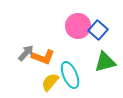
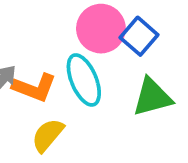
cyan ellipse: (70, 75) -> (84, 80), moved

